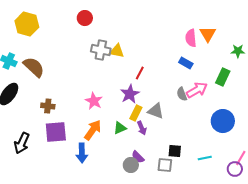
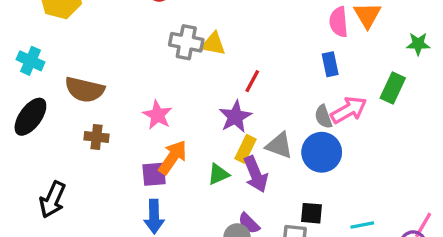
blue rectangle: (186, 63) -> (330, 64), turned 48
brown semicircle: (34, 67) -> (85, 90), moved, turned 150
pink star: (94, 101) -> (157, 115), moved
blue circle: (223, 121) -> (322, 152), moved
purple arrow: (142, 128) -> (256, 174), size x1.5
orange arrow: (93, 130) -> (173, 157), moved
purple square: (56, 132) -> (154, 174), moved, size x0.7

